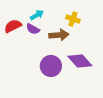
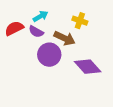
brown arrow: (59, 35) -> (65, 38), turned 30
purple circle: (51, 66) -> (49, 55), moved

